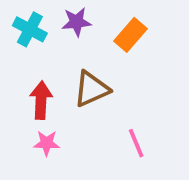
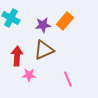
purple star: (76, 22) -> (43, 25), moved
pink star: (47, 143) -> (29, 75), moved

